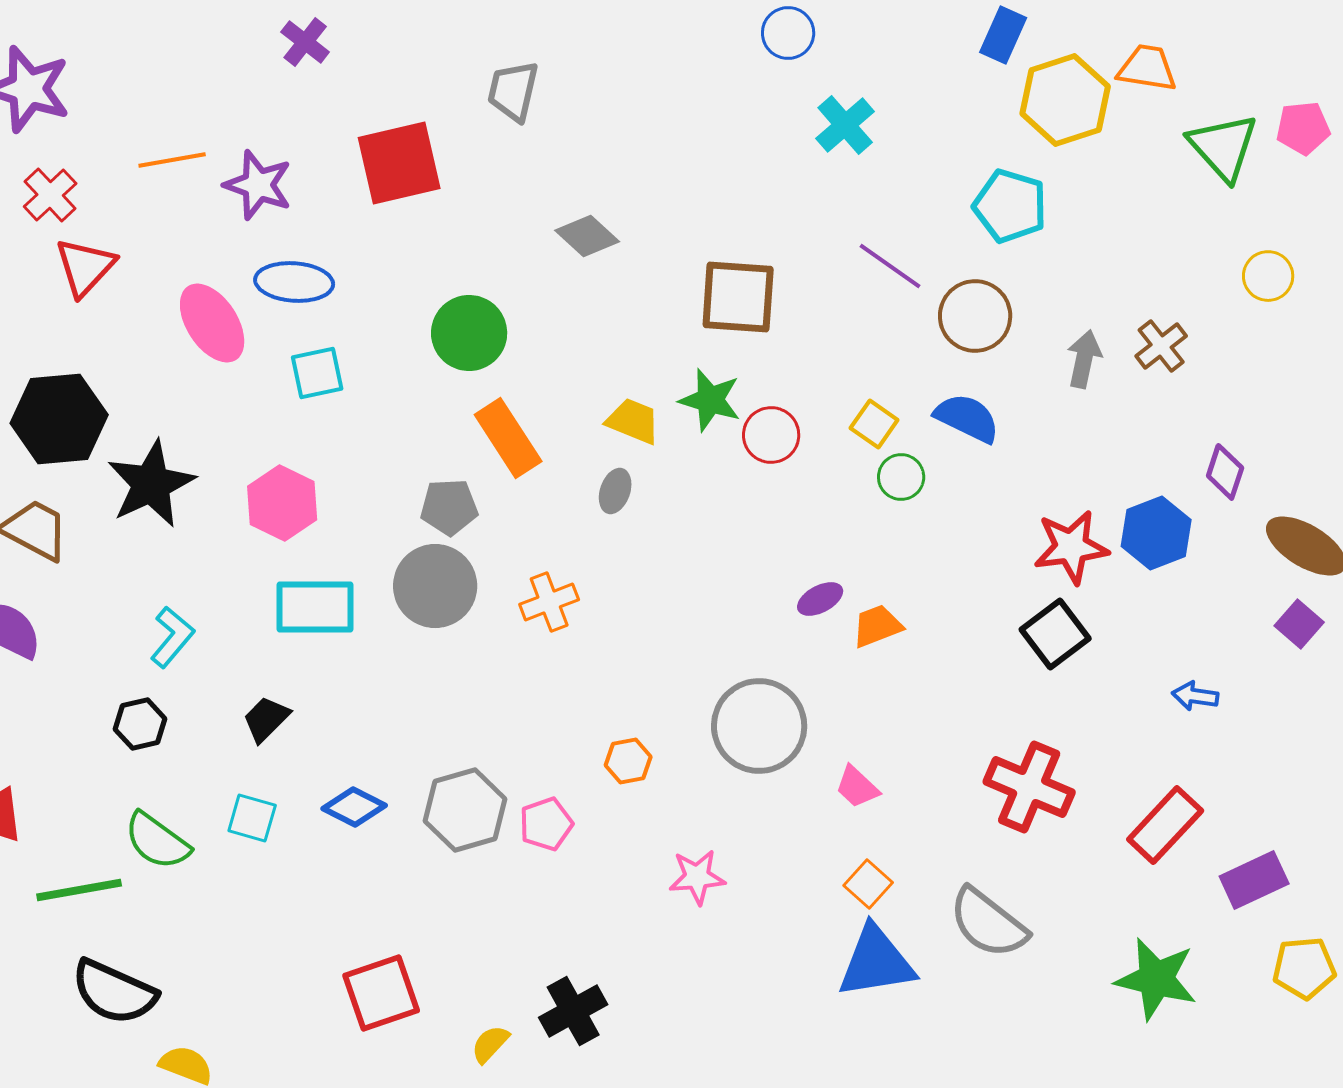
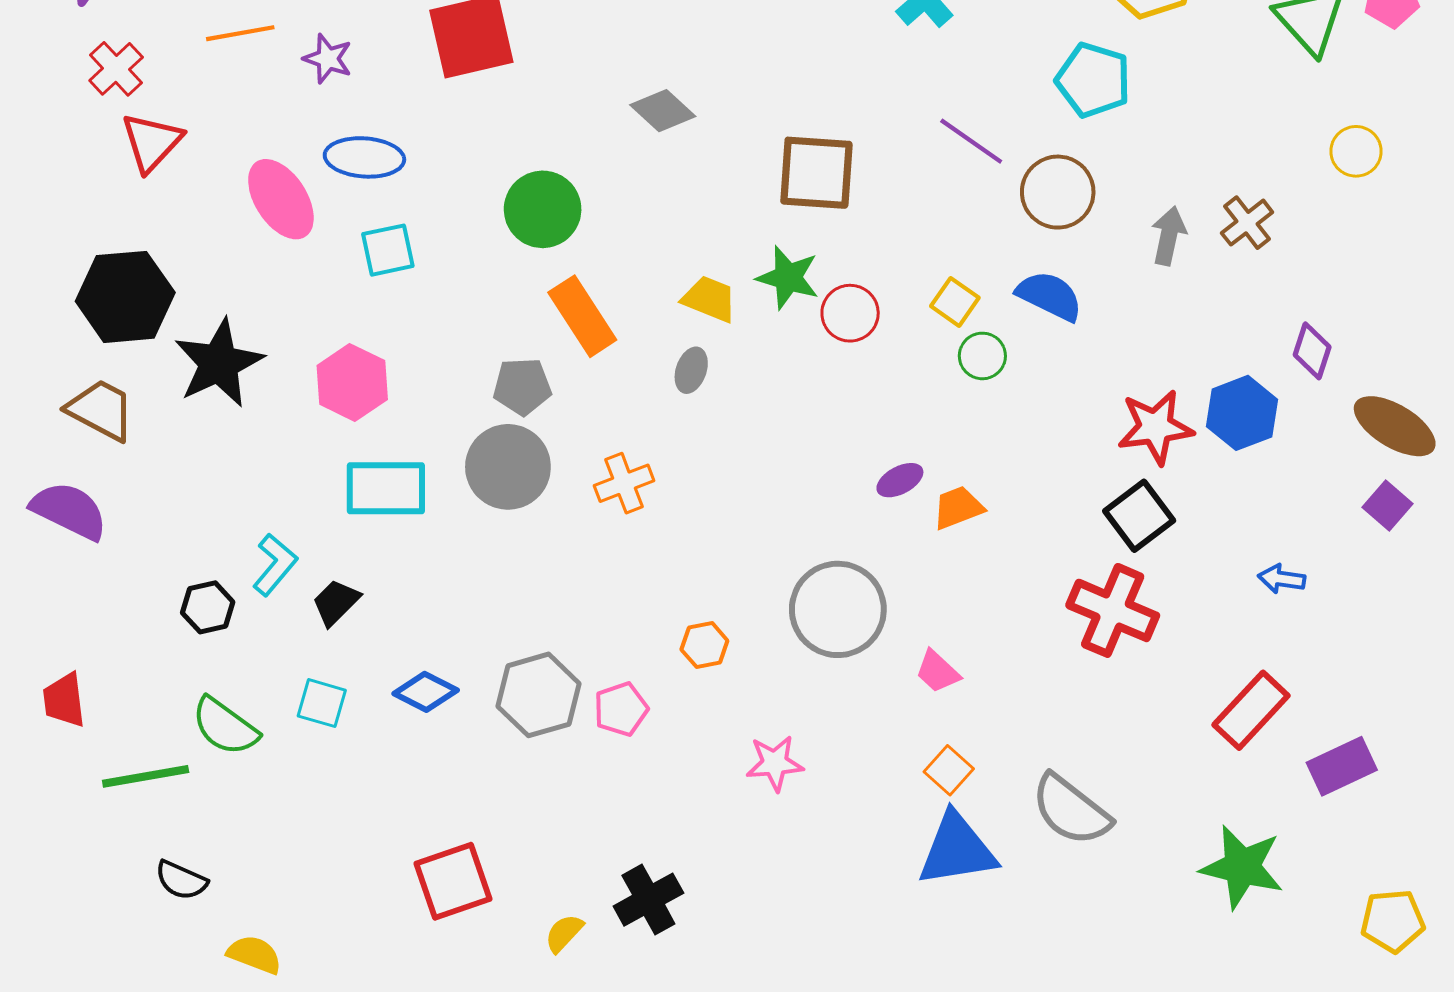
purple star: (258, 185) -> (328, 59), size x0.7
cyan L-shape: (172, 637) -> (275, 565), moved
red cross: (1029, 787) -> (1113, 610), moved
yellow pentagon: (1304, 968) -> (1393, 921), moved
black semicircle: (114, 992) -> (181, 880), size x0.6

